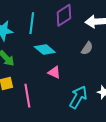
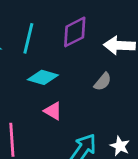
cyan diamond: (45, 50) -> (43, 77), turned -30

